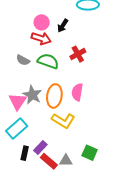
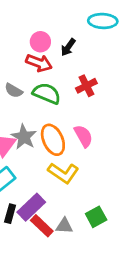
pink semicircle: (77, 92) -> (83, 136), turned 138
orange ellipse: (54, 96) -> (53, 140), turned -35
purple rectangle: (40, 148) -> (31, 207), size x1.5
green square: (90, 153) -> (96, 217), turned 35

